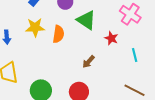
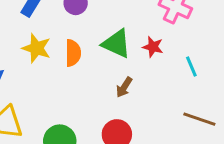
green triangle: (86, 20) -> (116, 44), moved
yellow star: (35, 27) -> (37, 48), turned 30

